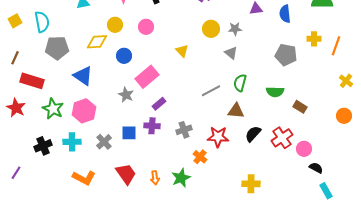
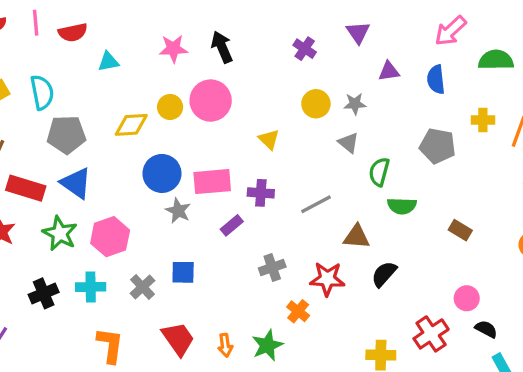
yellow circle: (115, 25) -> (170, 107), moved
pink circle: (146, 27) -> (211, 101), size x1.6
blue circle: (124, 56) -> (162, 173), moved, size x1.5
blue triangle: (83, 76) -> (76, 183), moved
pink rectangle: (147, 77) -> (212, 182), turned 35
green semicircle: (240, 83) -> (379, 172), moved
green semicircle: (275, 92) -> (402, 206), moved
purple cross: (152, 126) -> (261, 193), moved
red cross: (282, 138) -> (431, 334), moved
orange L-shape: (84, 178) -> (110, 345), turned -110

